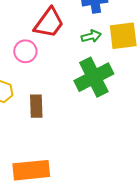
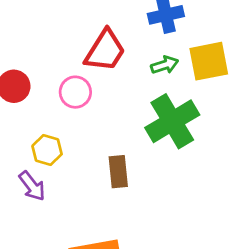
brown rectangle: (36, 106) -> (118, 172), moved

